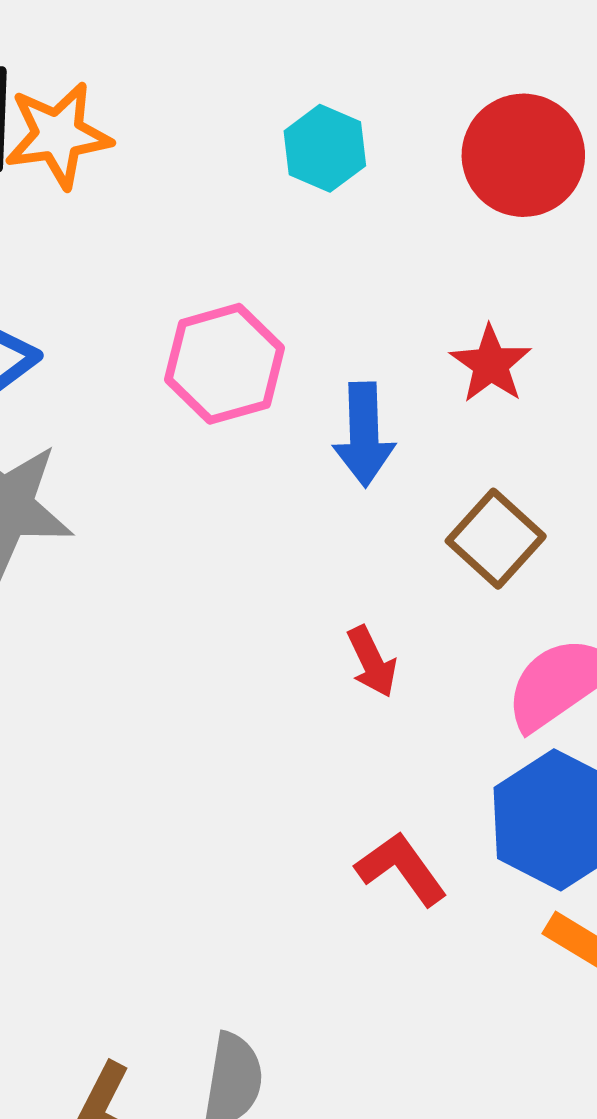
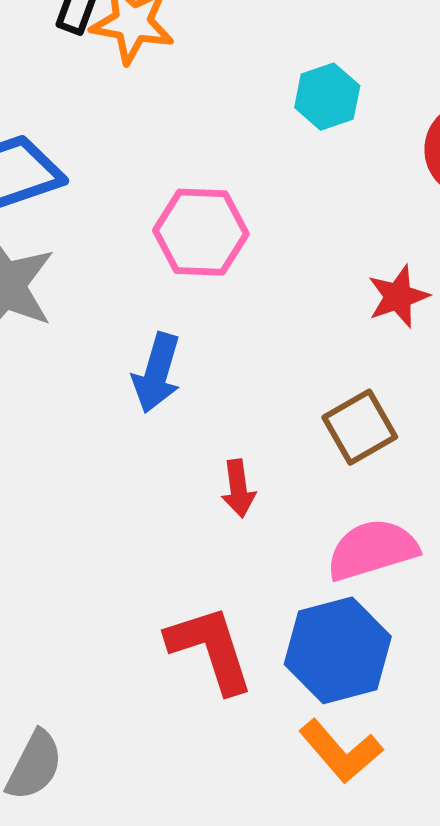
blue arrow: (364, 434) -> (157, 373), moved
red L-shape: (401, 869) -> (210, 649), size x1.4

